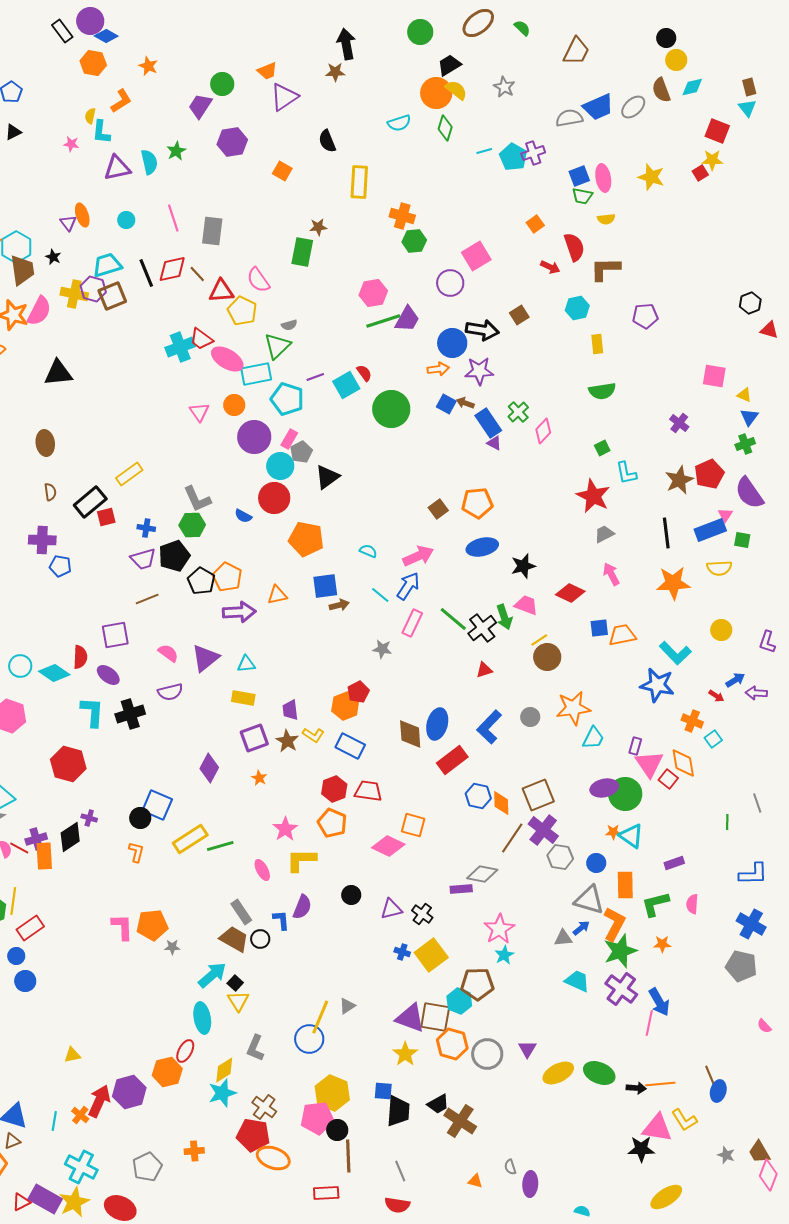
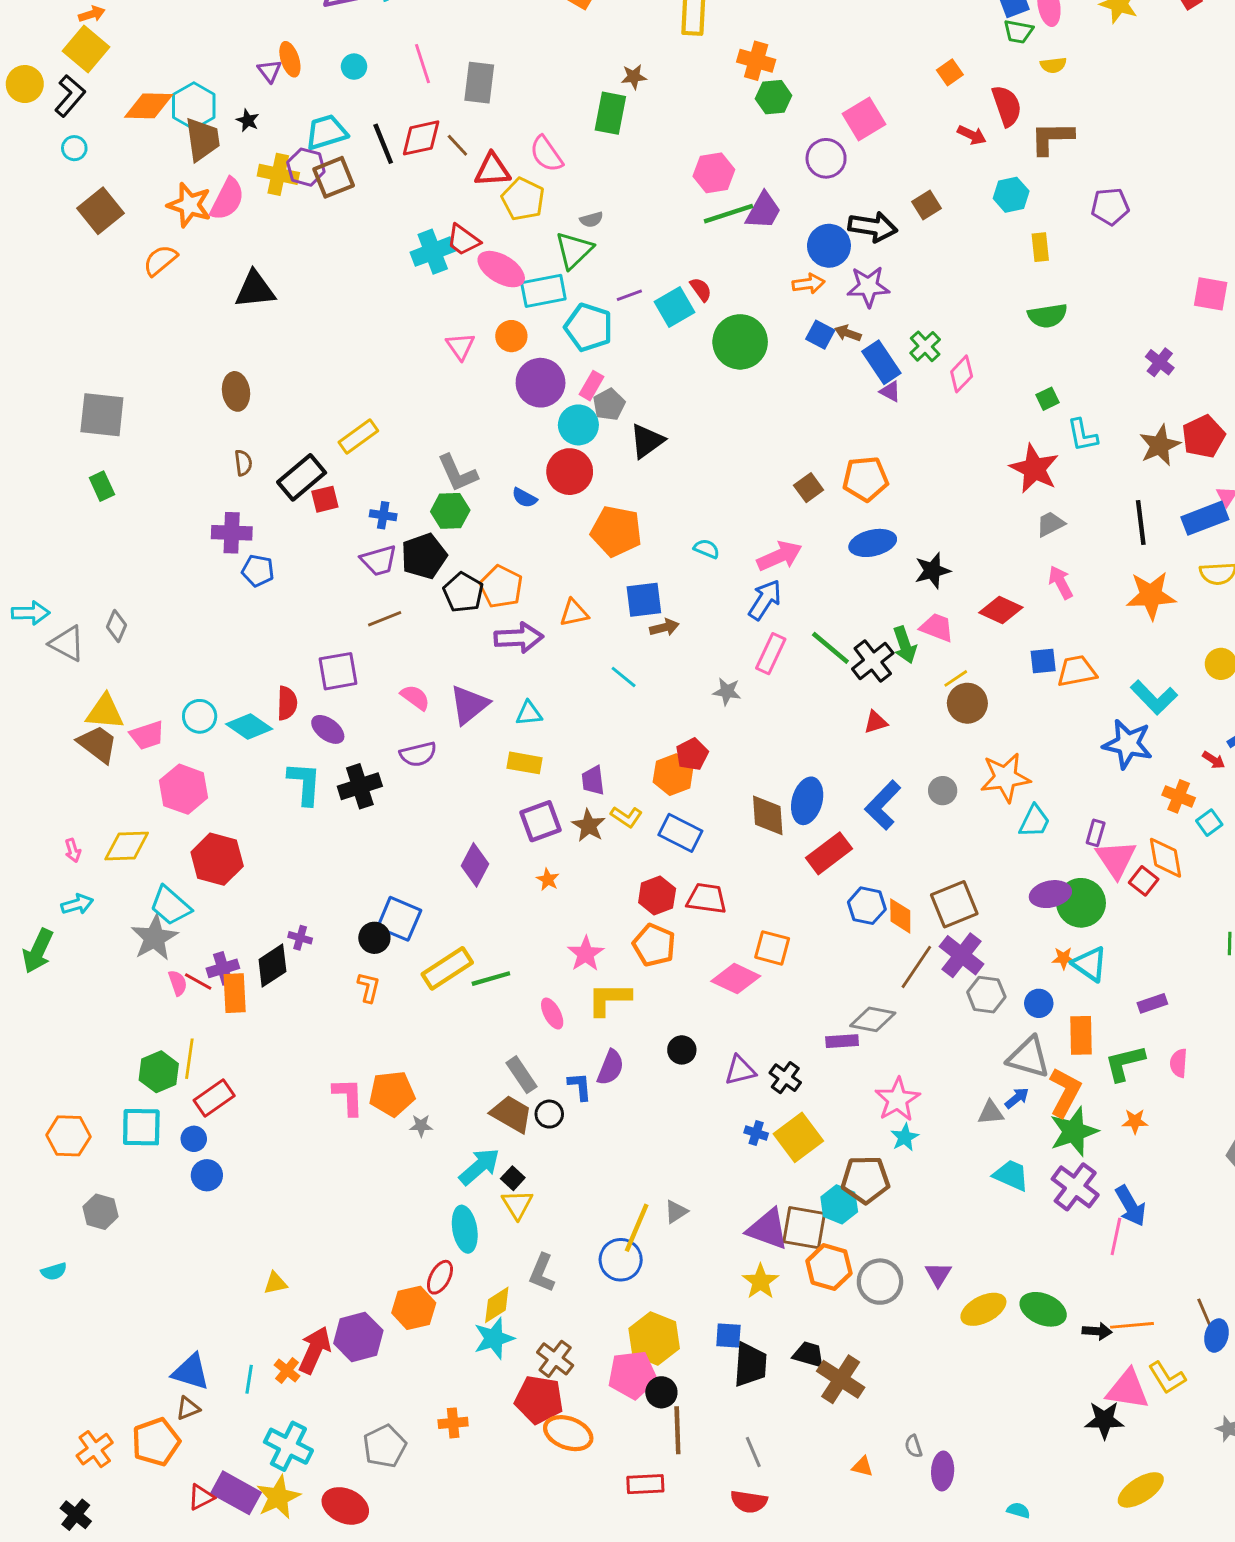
cyan line: (380, 595) -> (624, 677), moved
red hexagon: (68, 764) -> (217, 859), moved
black trapezoid: (438, 1104) -> (809, 1354), turned -135

